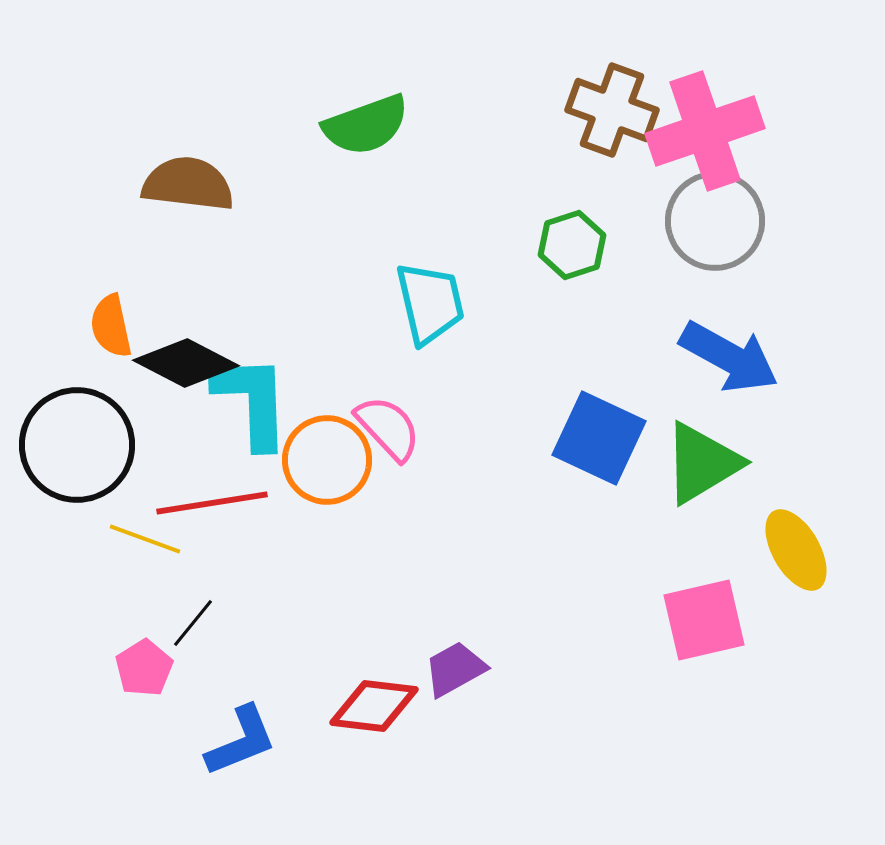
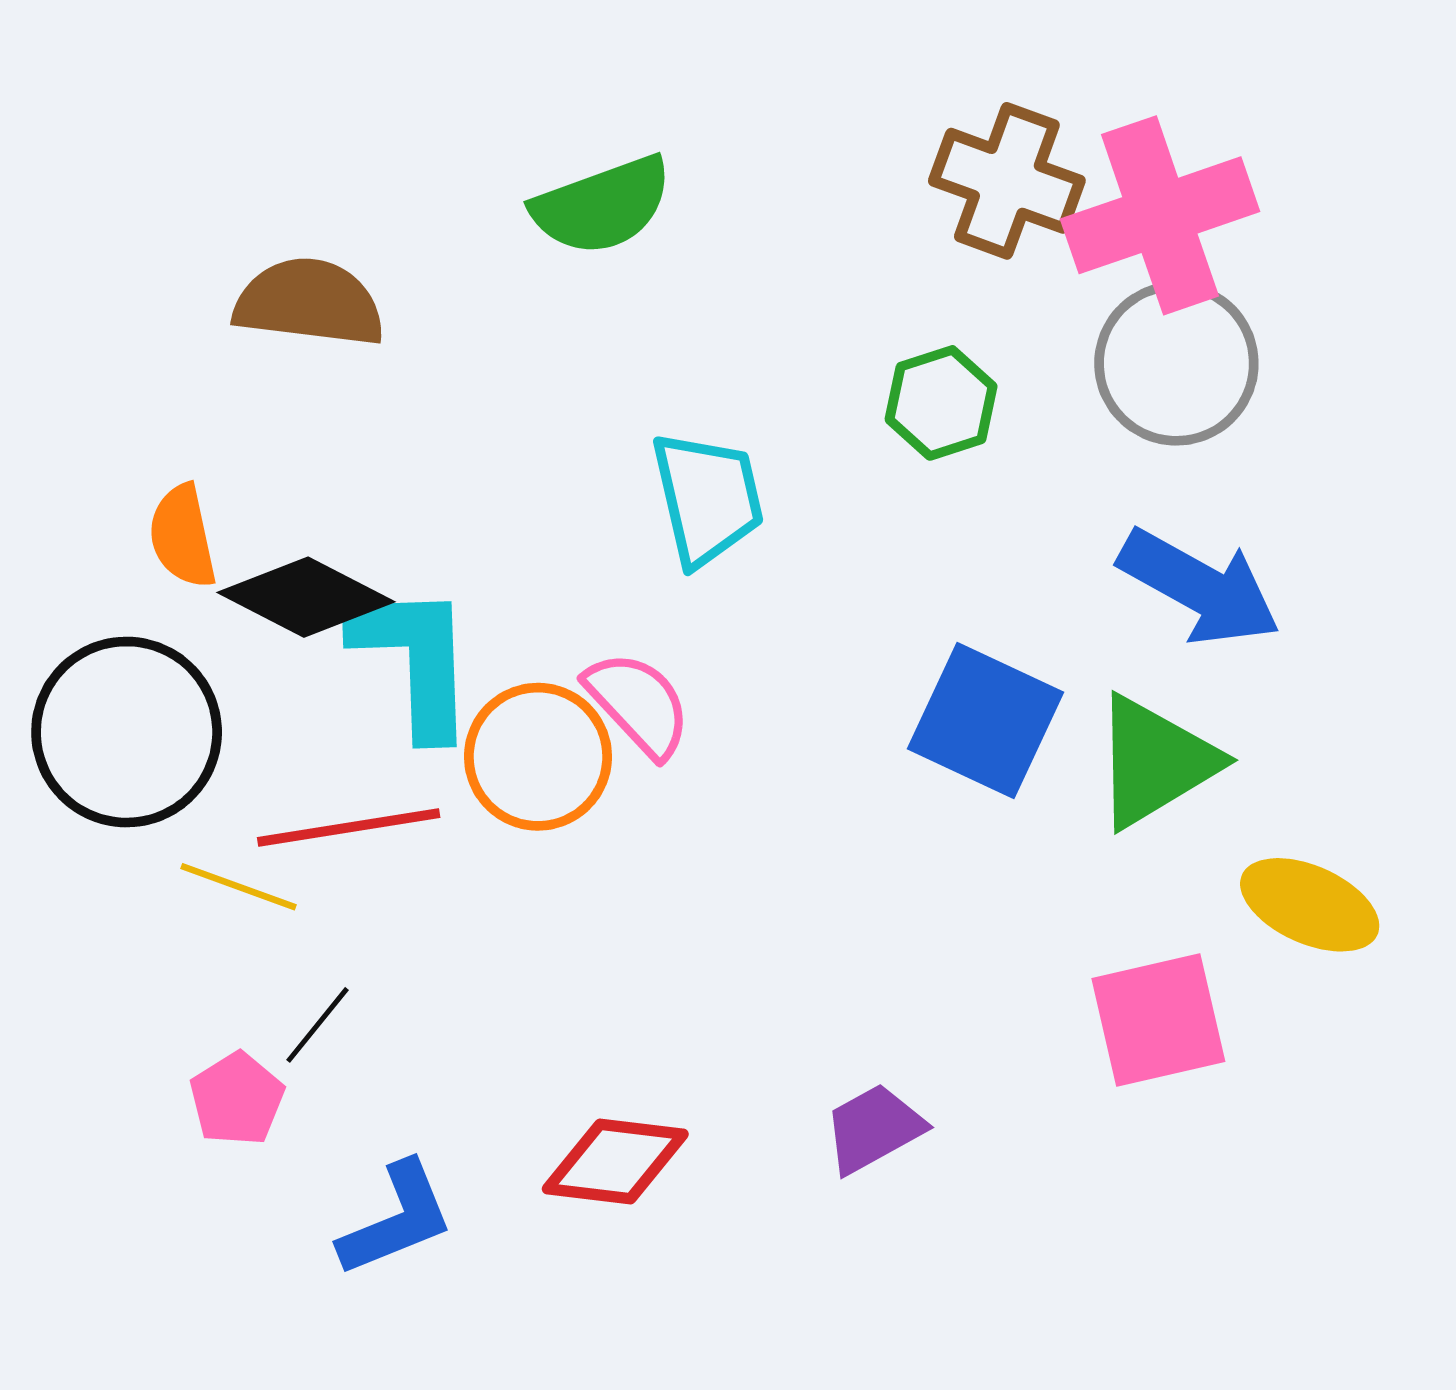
yellow ellipse: (796, 550) -> (1310, 905), turned -36
purple trapezoid: (455, 669) -> (874, 1129), moved

